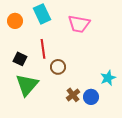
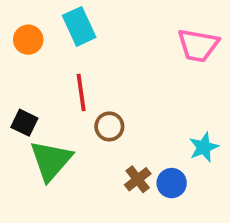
pink trapezoid: (79, 24) -> (198, 45), moved
black square: (20, 59) -> (24, 123), moved

